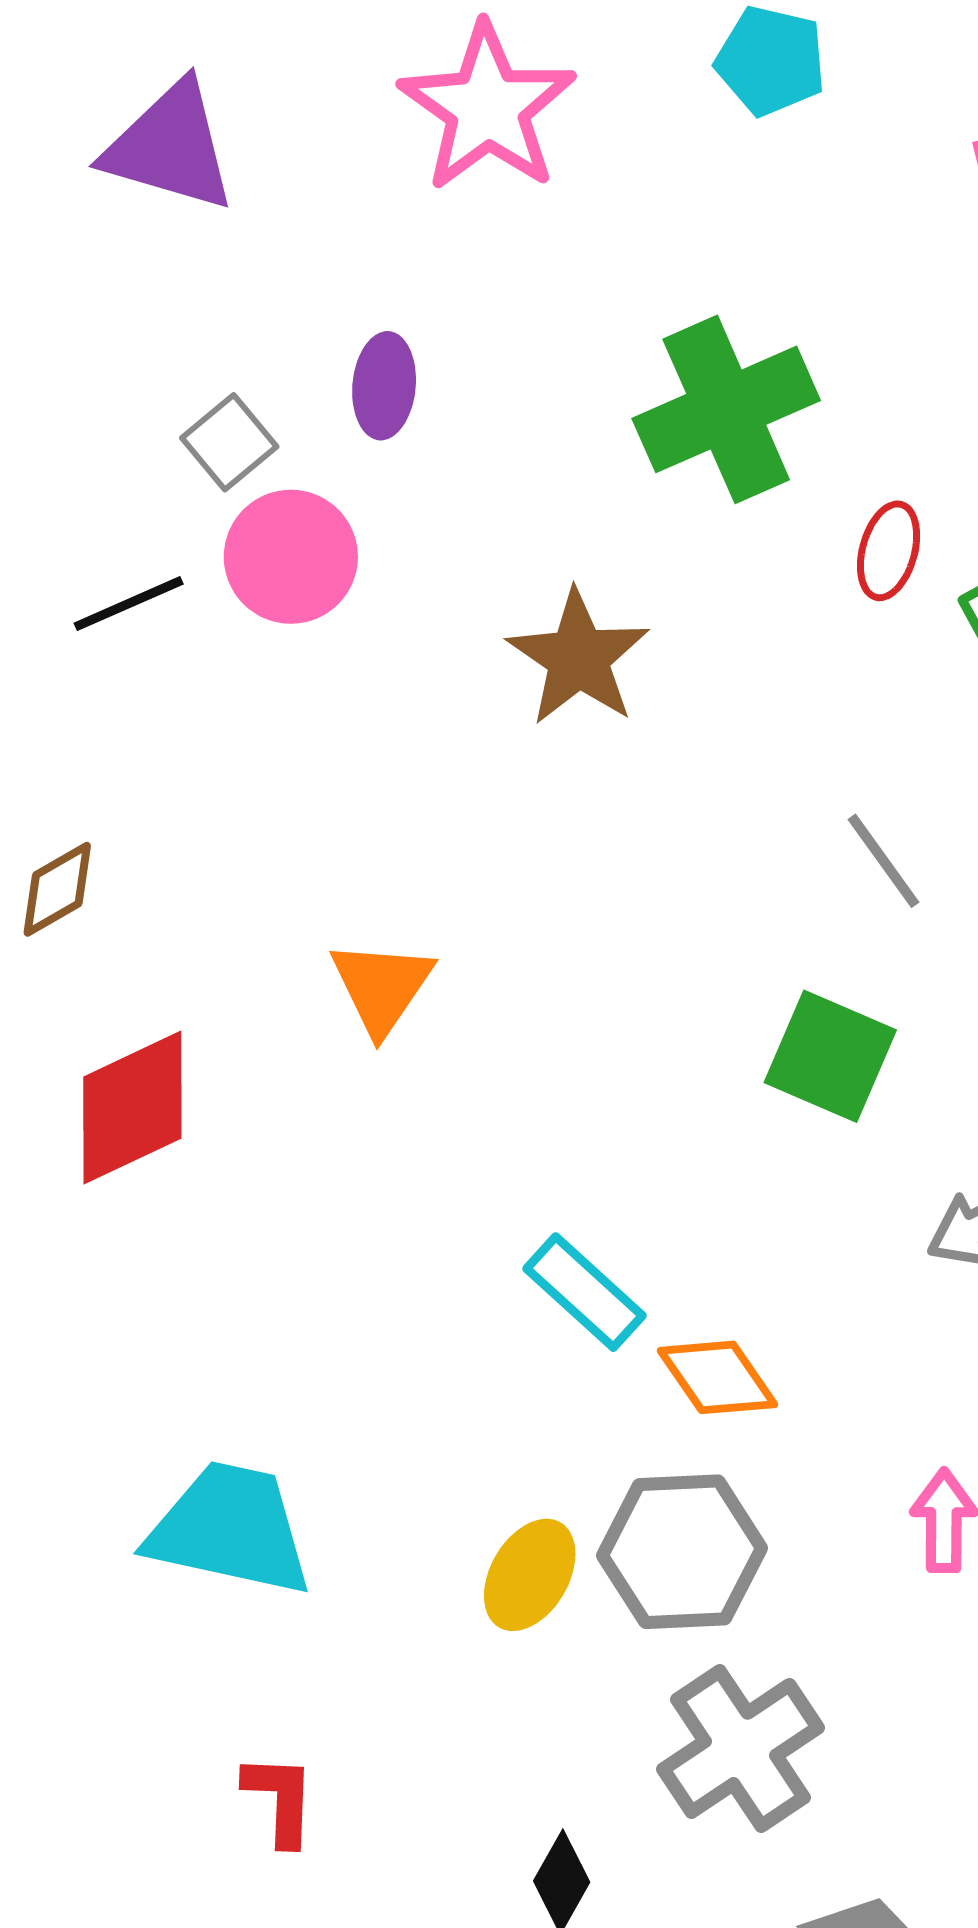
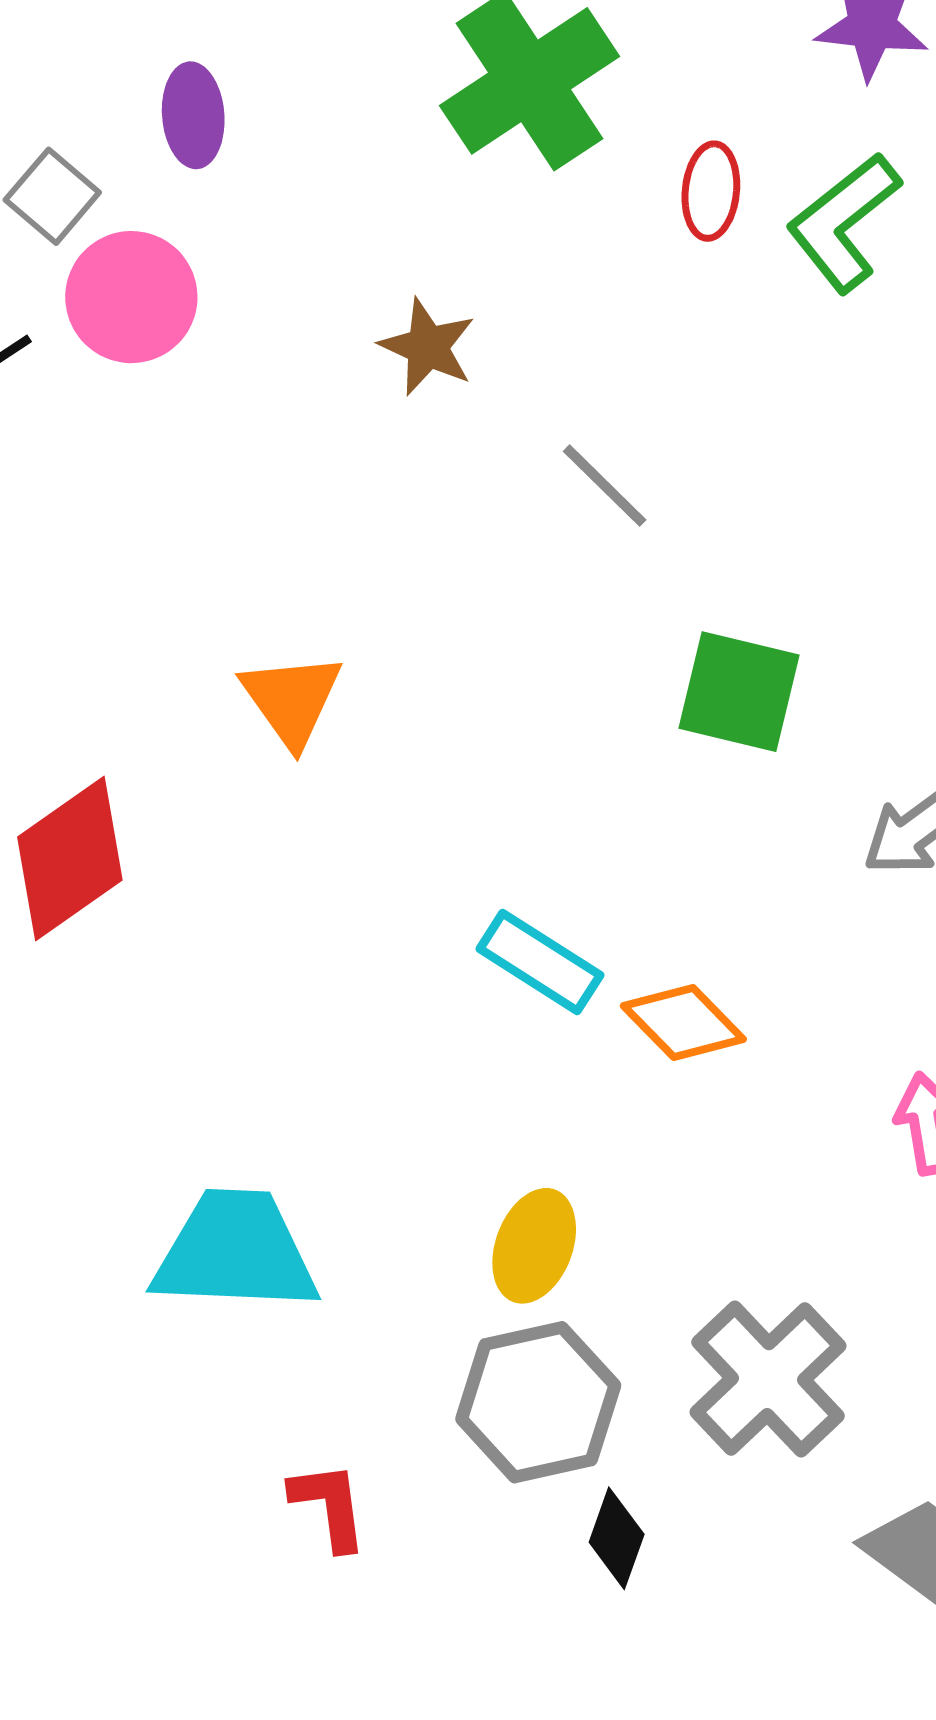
brown star: (578, 658) -> (428, 347), size x0.7
gray line: (884, 861) -> (605, 486), moved
gray hexagon: (682, 1552) -> (538, 1402), moved

